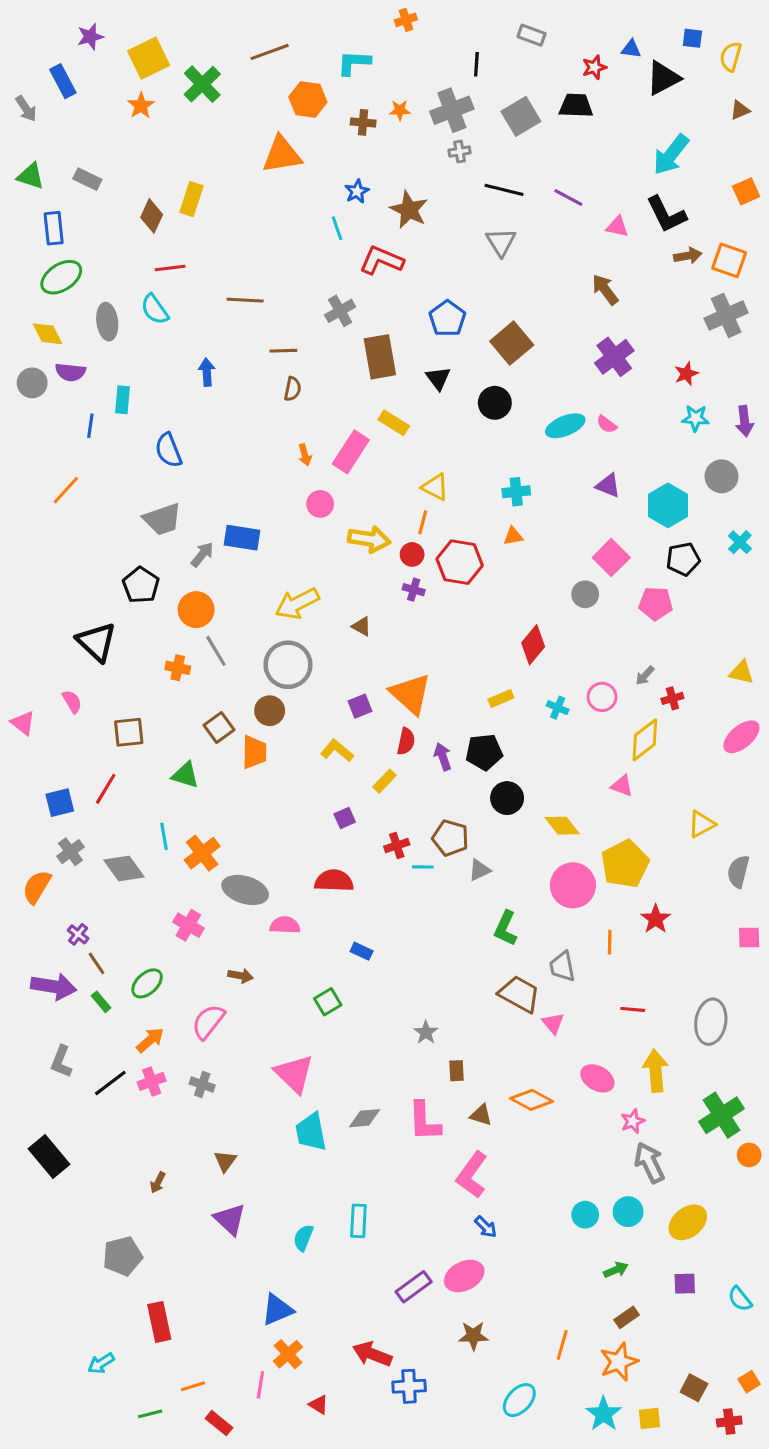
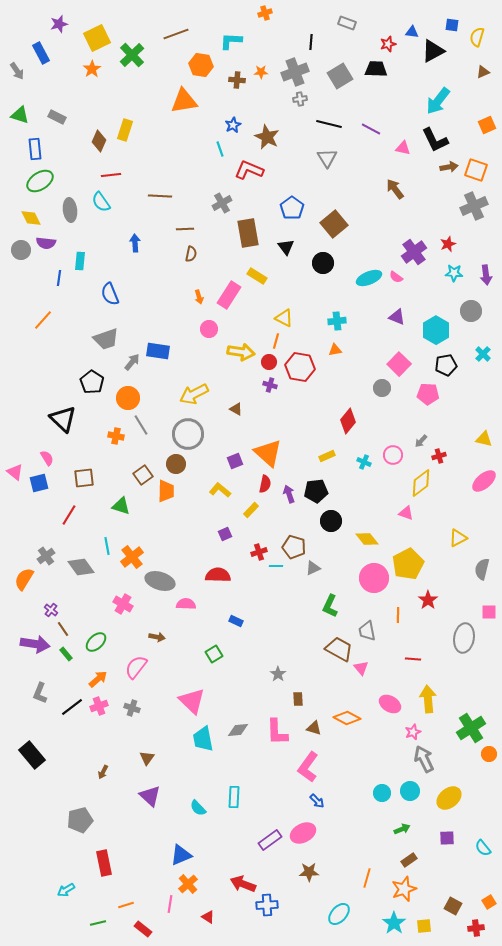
purple cross: (614, 357) -> (414, 252), moved
blue square: (60, 803) -> (39, 483), moved
gray ellipse: (711, 1022) -> (464, 638), moved
cyan semicircle: (303, 1238) -> (198, 808), turned -66

